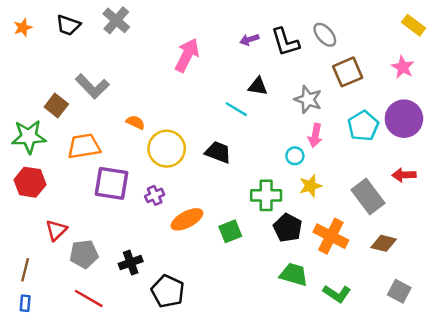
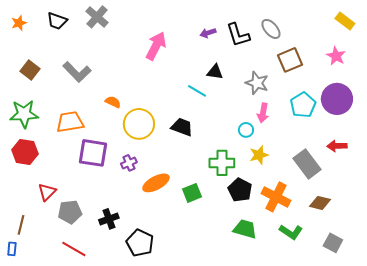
brown square: (56, 105) -> (30, 70), moved
green L-shape: (337, 294) -> (291, 232), moved
blue rectangle: (25, 303) -> (12, 249), moved

